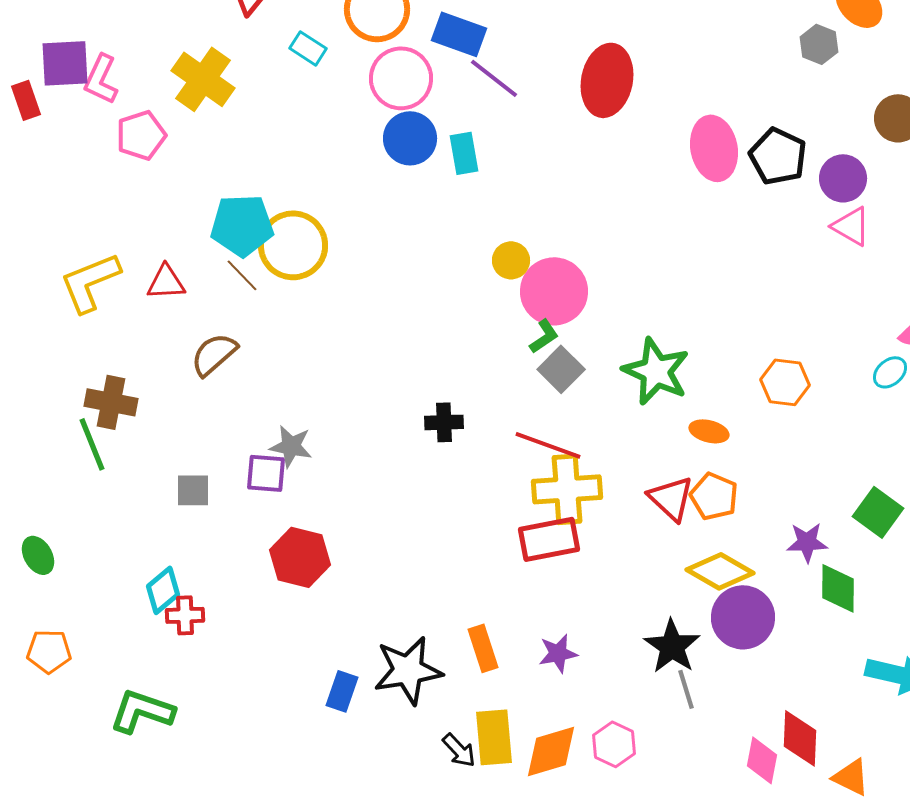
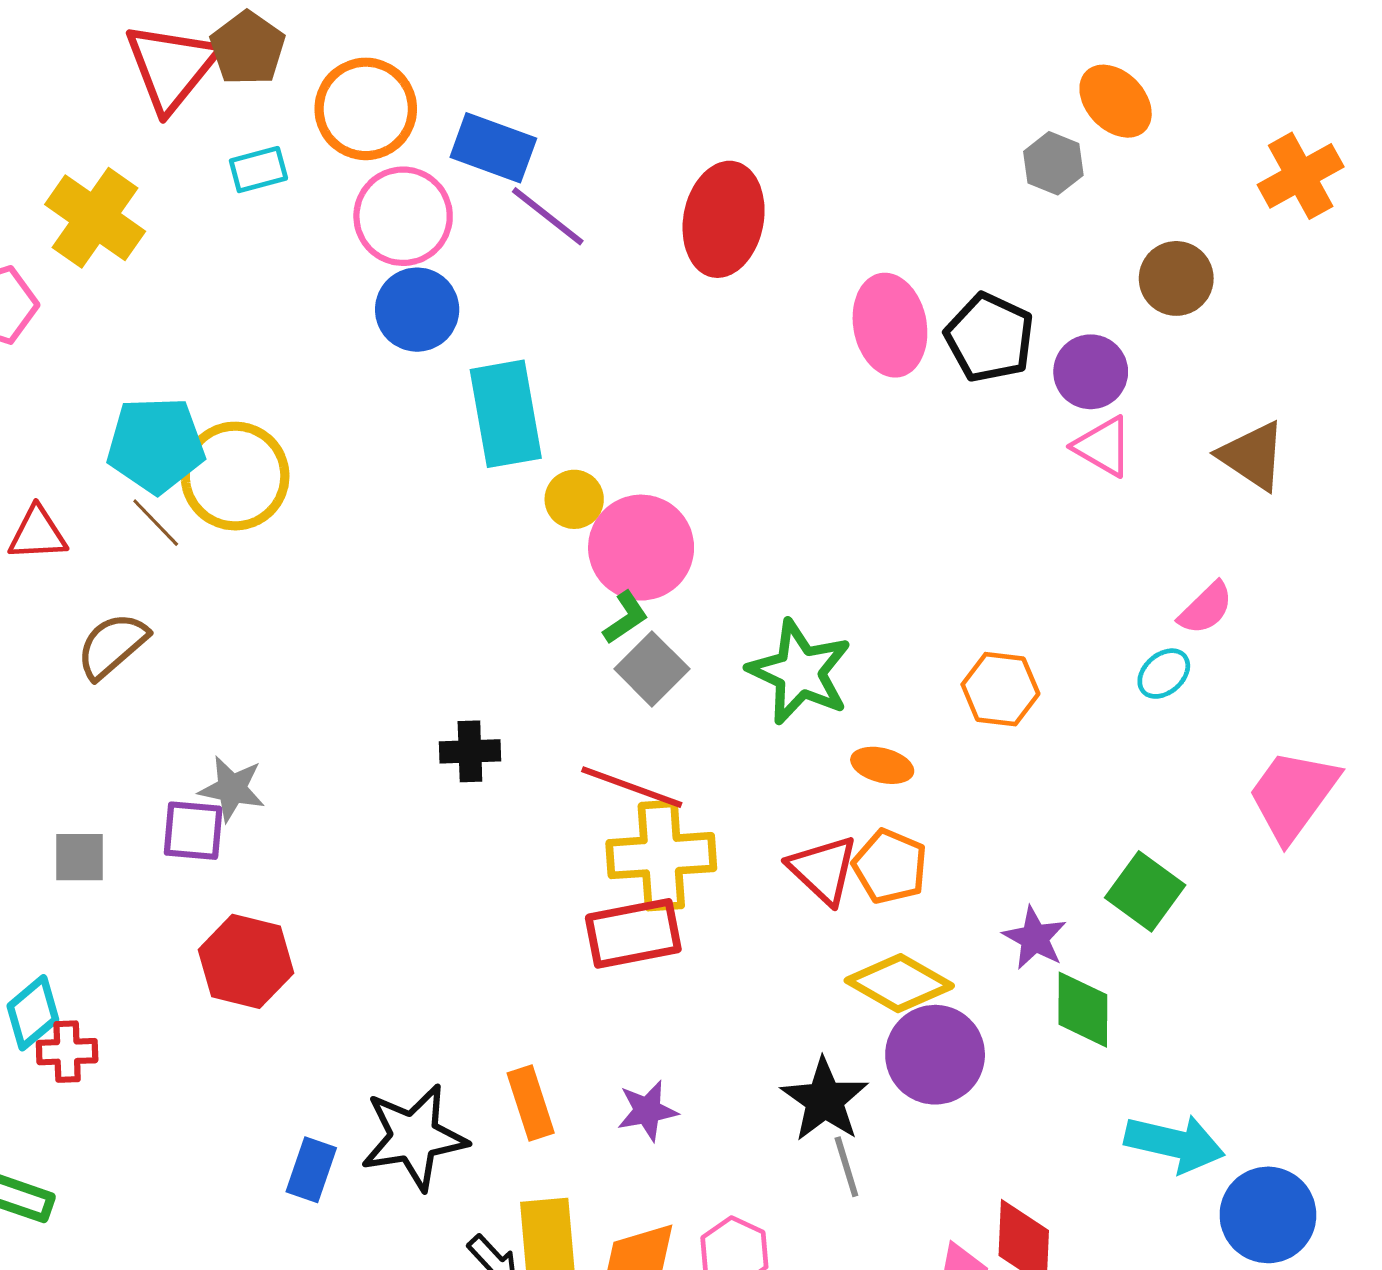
cyan rectangle: (308, 48) -> (258, 170), turned -48
cyan rectangle: (464, 153) -> (506, 414), moved, size x1.6
purple star: (807, 542) -> (1035, 938), turned 30

